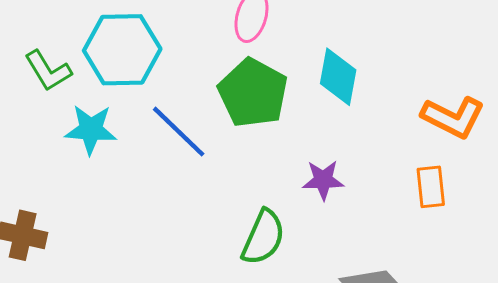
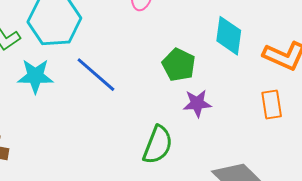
cyan diamond: (338, 77) -> (229, 36), moved
green pentagon: (253, 93) -> (179, 65), moved, size x0.7

